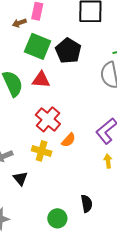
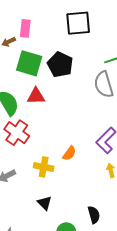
red cross: (48, 119) -> (17, 133), moved
black triangle: (20, 178) -> (45, 203), moved

